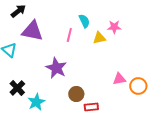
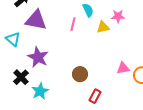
purple star: (56, 68) -> (38, 57), moved
brown circle: (76, 94) -> (80, 74), moved
red rectangle: (91, 107) -> (95, 96), turned -56

